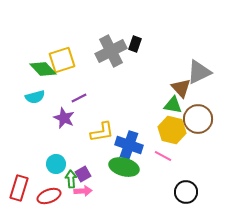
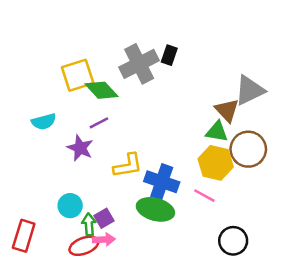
green diamond: (43, 69) -> (101, 90), moved
red ellipse: (49, 196) -> (84, 246), moved

